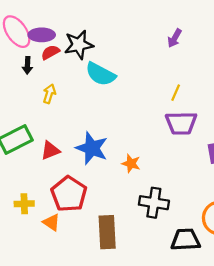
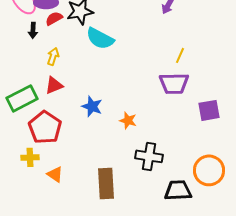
yellow line: (176, 93) -> (180, 55), moved
blue star: (92, 148) -> (92, 106), size x0.7
red triangle: (50, 150) -> (54, 85), moved
red pentagon: (69, 194) -> (45, 127), moved

